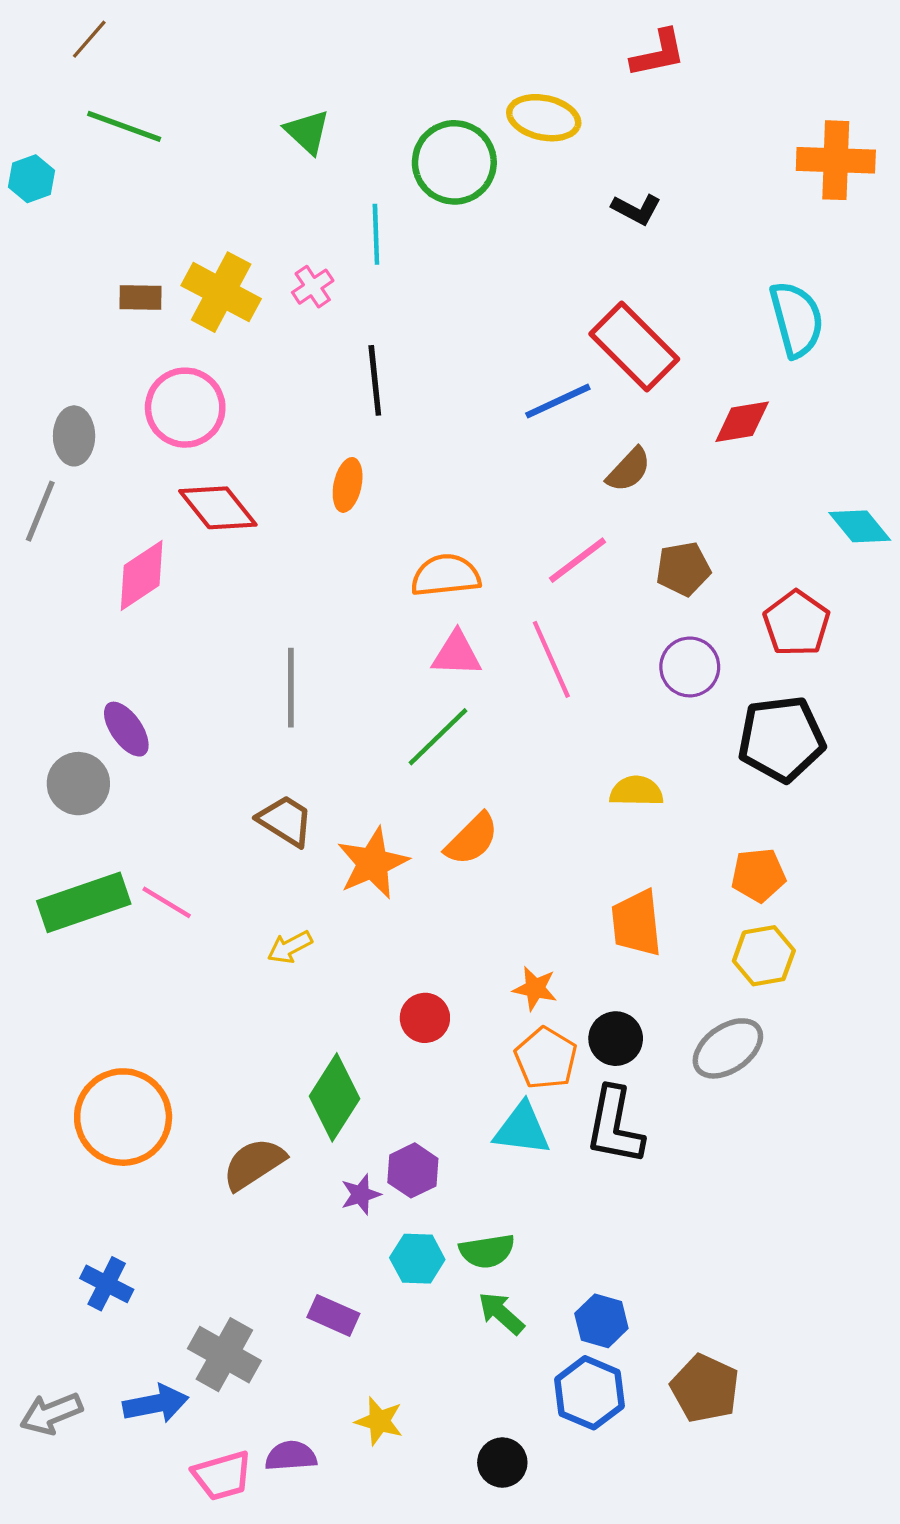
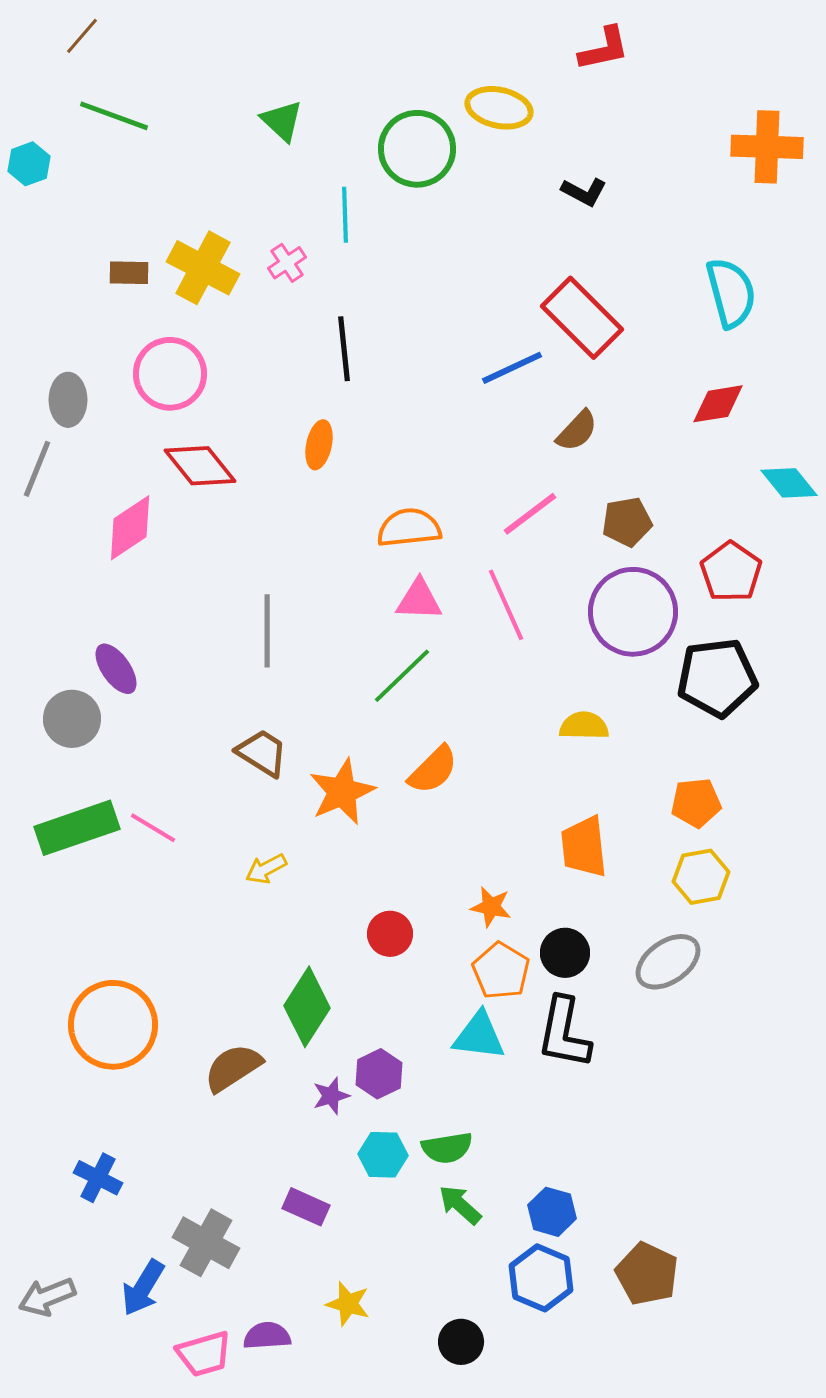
red diamond: (742, 422) -> (718, 404), moved
purple circle: (690, 667) -> (633, 612), size x1.6
blue arrow: (156, 1404) -> (143, 1288), turned 132

